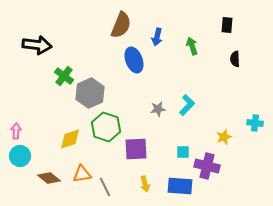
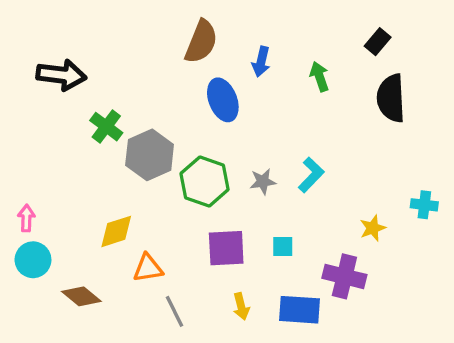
black rectangle: (227, 25) -> (378, 42), turned 35
black semicircle: (235, 59) -> (391, 98), size x1.8
green hexagon: (106, 127) -> (205, 181), moved
cyan square: (183, 152) -> (283, 246), moved
orange triangle: (82, 174) -> (148, 268), moved

